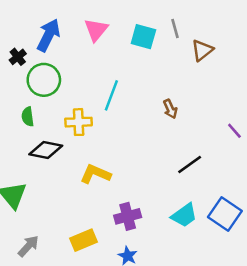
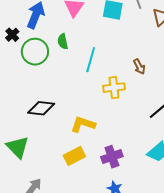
green semicircle: (28, 117) -> (63, 41), moved
yellow cross: (79, 122) -> (114, 88), moved
yellow rectangle: (83, 240) -> (74, 156), moved

